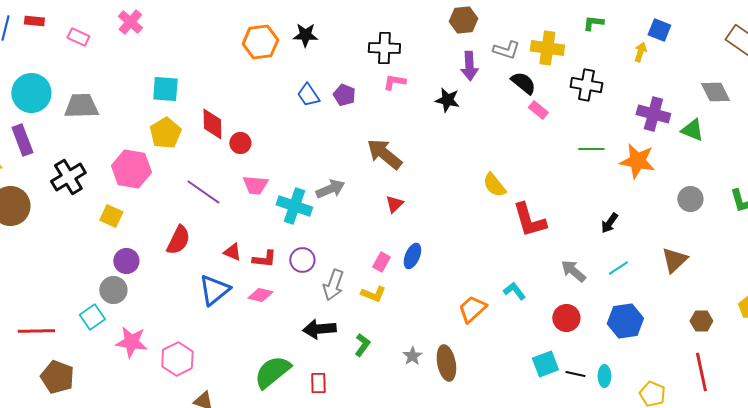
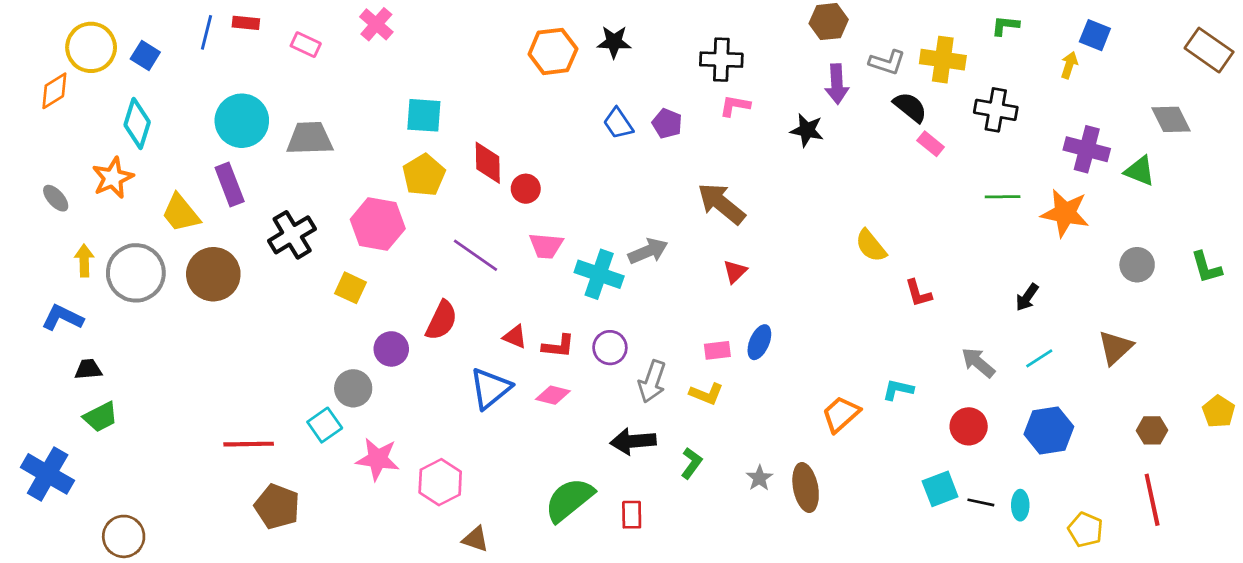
red L-shape: (529, 220) -> (918, 293), size x0.6
purple circle: (126, 261) -> (391, 349), moved
pink rectangle: (381, 262) -> (717, 350), turned 54
cyan L-shape: (514, 291) -> (898, 390), turned -40

